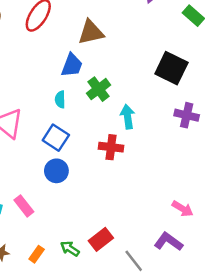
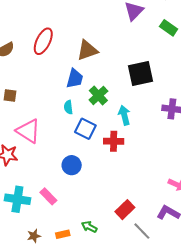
black square: (171, 68) -> (141, 74), moved, turned -32
blue square: (56, 138) -> (85, 129), moved
red rectangle: (101, 239) -> (125, 210), moved
orange rectangle: (37, 254) -> (63, 234), turned 48

